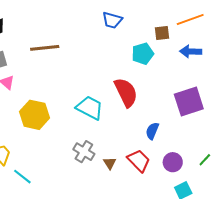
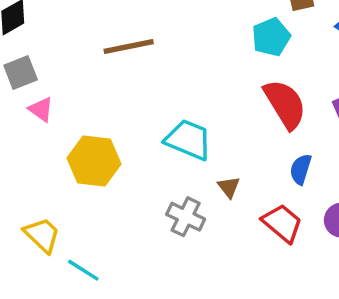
brown line: (45, 48) -> (129, 47), moved
red semicircle: (126, 92) -> (285, 104), moved
brown triangle: (110, 163) -> (229, 187), moved

